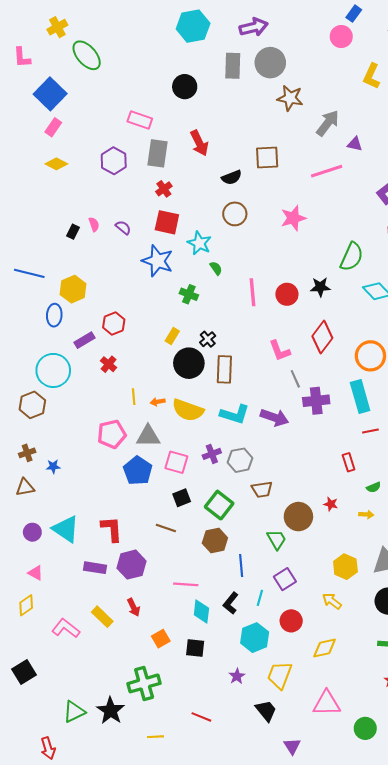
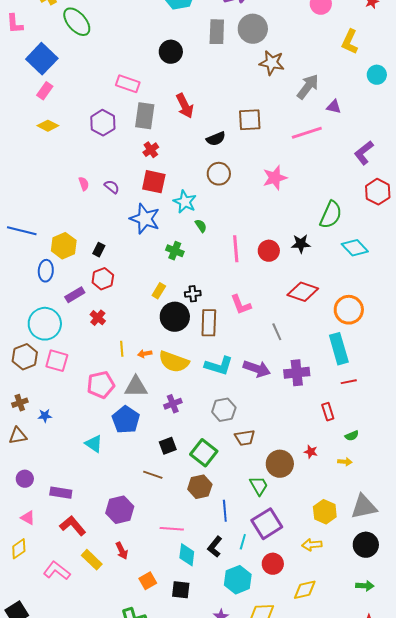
black rectangle: (73, 232) -> (99, 250), moved
red diamond: (322, 337) -> (303, 292), turned 72
black cross: (208, 339) -> (193, 294), turned 35
pink L-shape: (280, 351) -> (241, 305), moved
purple cross: (316, 401) -> (297, 373), moved
purple cross: (212, 454) -> (173, 404), moved
pink square: (176, 462) -> (57, 361), moved
cyan triangle: (66, 529) -> (94, 444), moved, size x0.7
red L-shape: (112, 529) -> (73, 526), moved, turned -36
purple rectangle: (95, 568) -> (61, 493), moved
purple square: (285, 579) -> (267, 524), size x1.4
yellow arrow: (332, 601) -> (312, 545), turned -42

